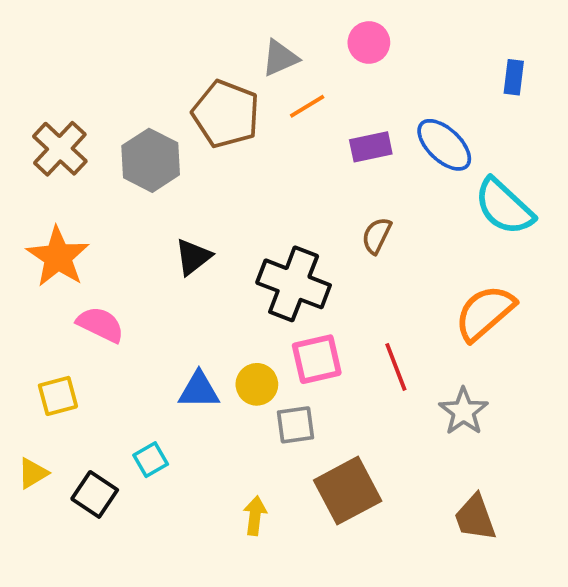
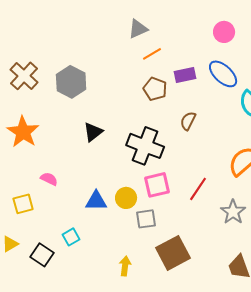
pink circle: (369, 42) -> (224, 32), moved
brown pentagon: (226, 114) -> (155, 89), moved, size x0.7
pink semicircle: (100, 324) -> (49, 179), moved, size x0.7
red line: (396, 367) -> (198, 189), turned 55

